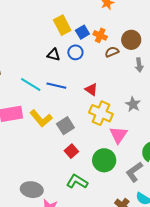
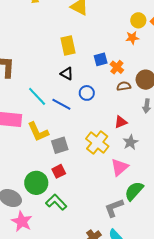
yellow rectangle: (62, 25) -> (68, 46), moved
blue circle: (75, 52) -> (87, 93), moved
red triangle: (91, 89) -> (121, 122), moved, turned 48
pink triangle: (118, 135) -> (120, 167), moved
green circle: (104, 160) -> (36, 183), moved

